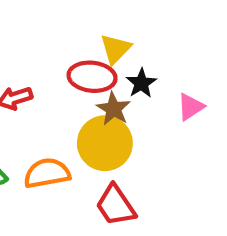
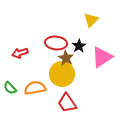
yellow triangle: (116, 49) -> (91, 20), moved
pink triangle: (191, 107) -> (102, 57), size x1.6

